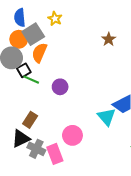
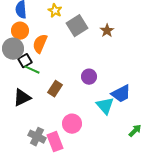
gray square: (33, 34) -> (77, 26), moved
purple circle: (60, 87) -> (89, 77), moved
brown rectangle: (30, 120) -> (55, 89), moved
black triangle: (21, 138) -> (22, 98), moved

